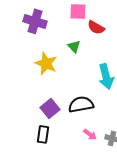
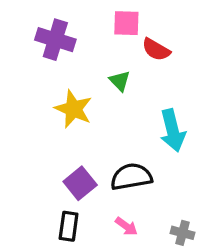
pink arrow: (90, 134) -> (126, 226), moved

